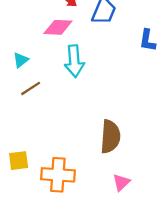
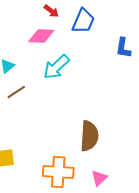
cyan arrow: (74, 61) -> (56, 67), turned 52
orange cross: (58, 175) -> (58, 172), moved

